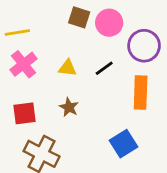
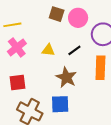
brown star: (69, 107) -> (66, 77), moved, size x1.5
blue square: (123, 144) -> (60, 104), moved, turned 30

